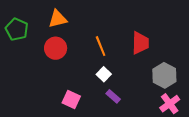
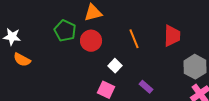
green pentagon: (17, 29) -> (65, 31), moved
white square: (104, 74) -> (115, 66), moved

